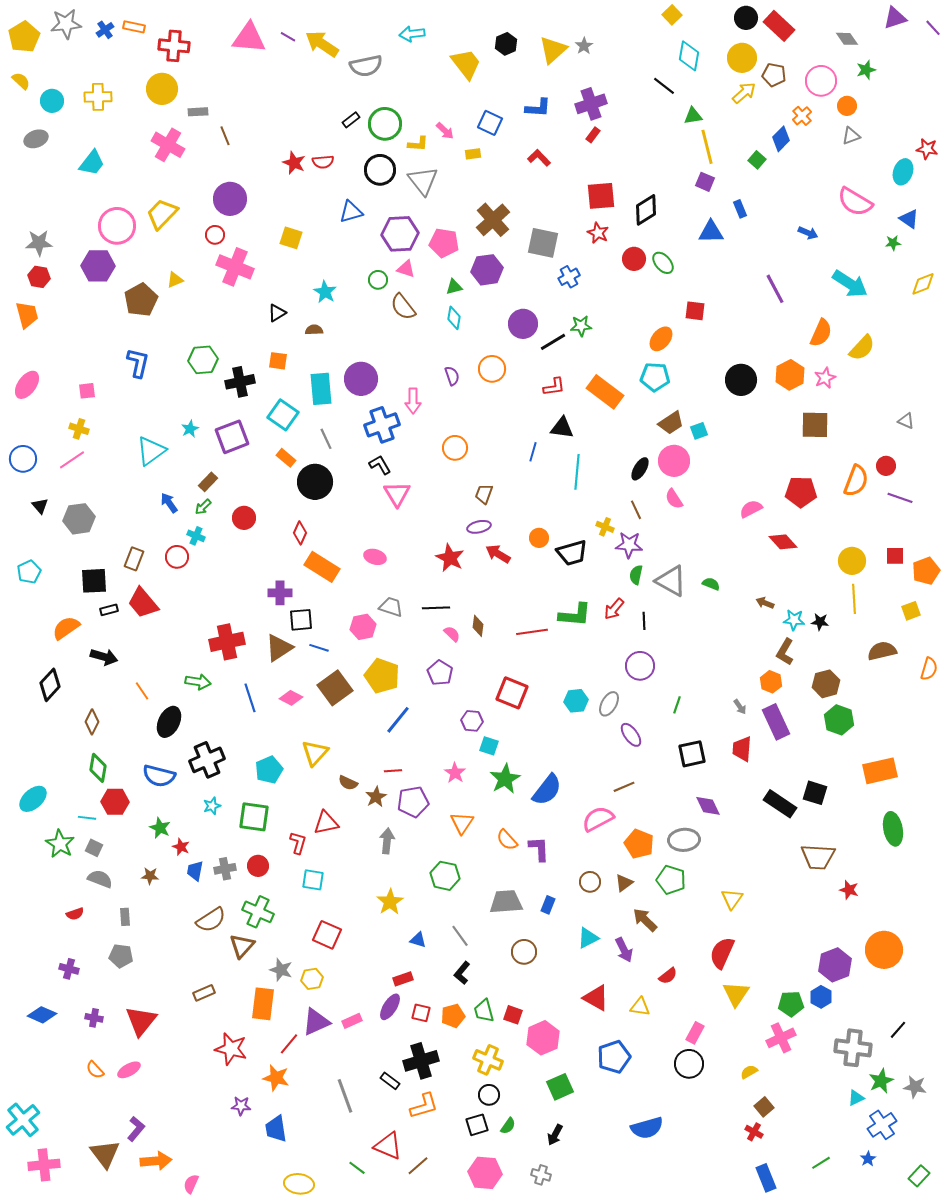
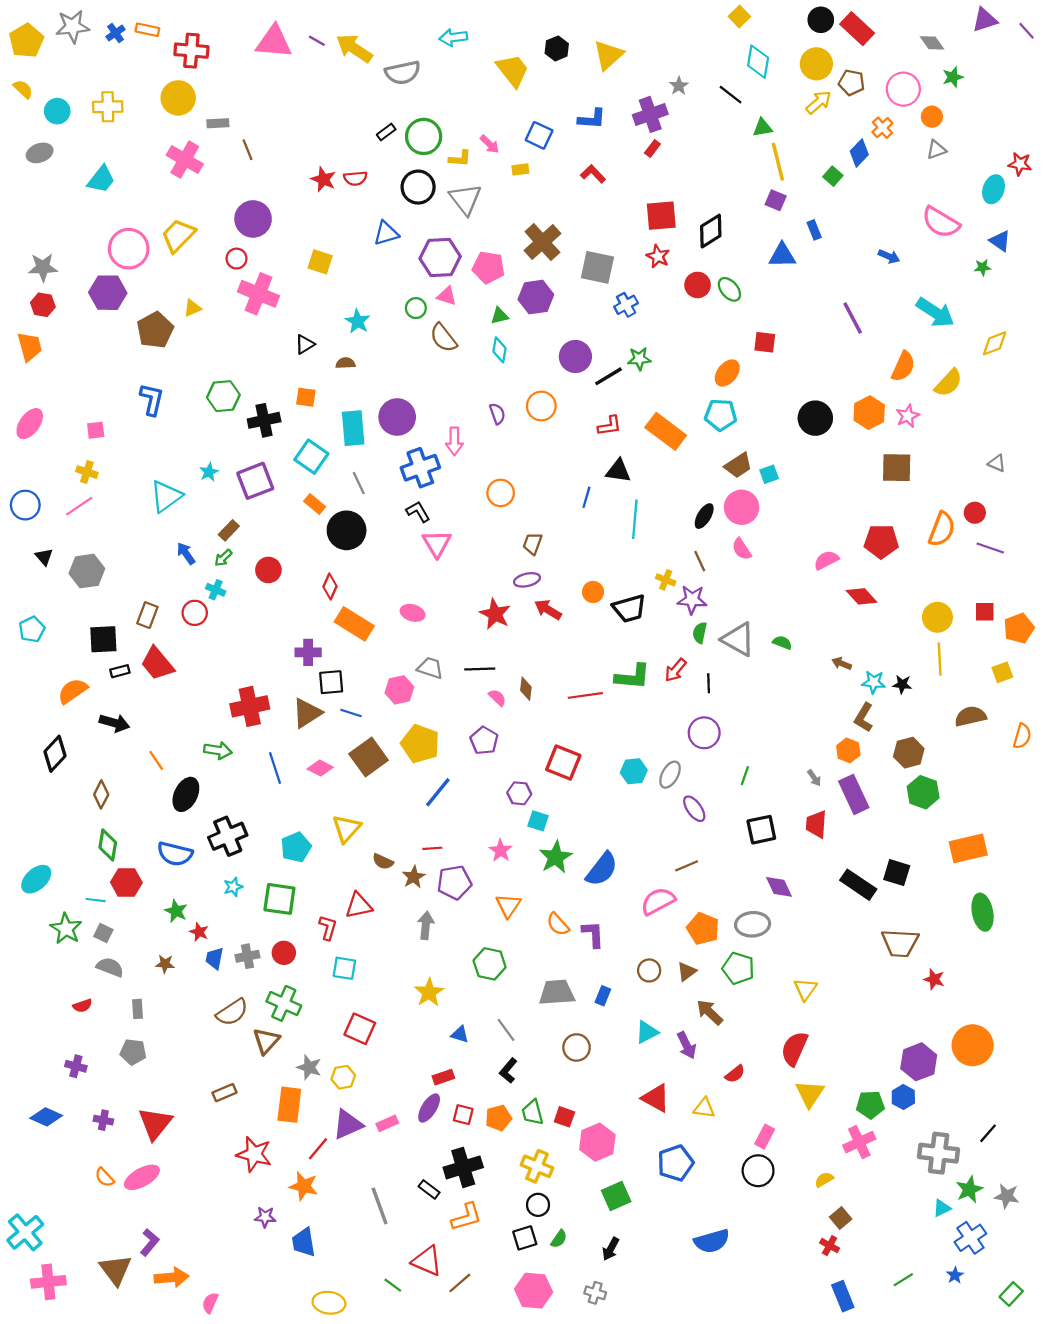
gray star: (584, 46) -> (679, 86), moved
yellow diamond: (923, 284) -> (995, 343), moved
pink ellipse: (129, 1070) -> (142, 1177), size x1.4

